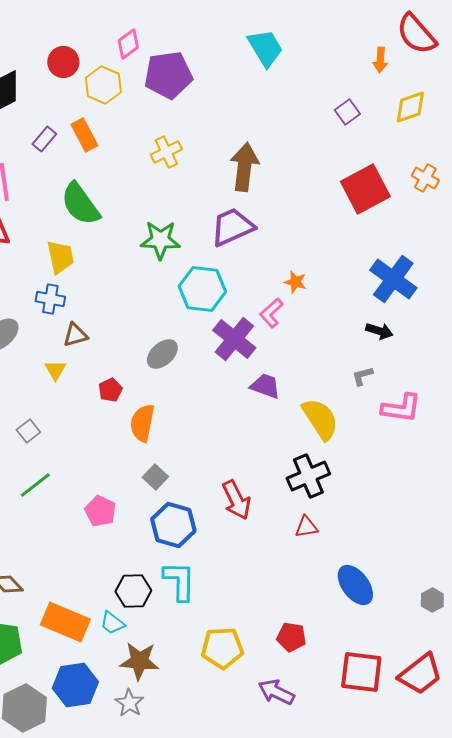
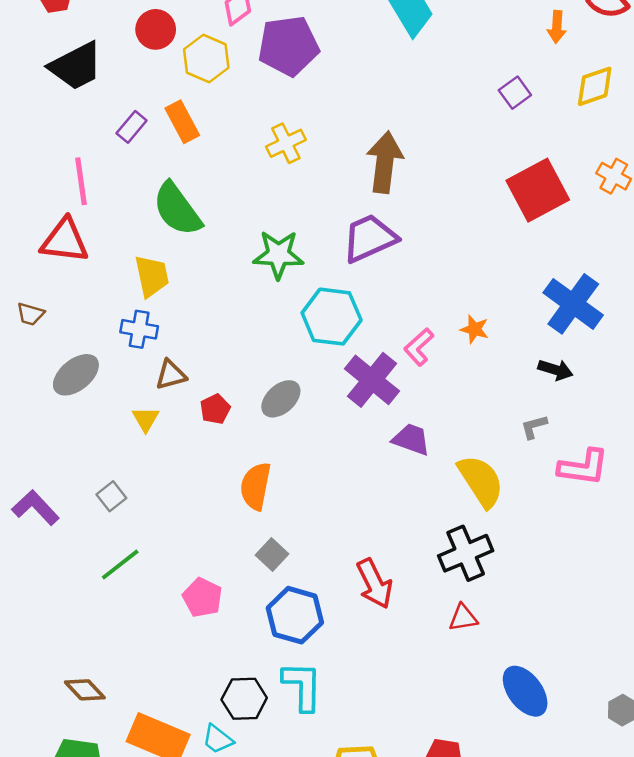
orange star: (295, 282) -> (474, 329), moved
red pentagon: (110, 390) -> (215, 409), moved

